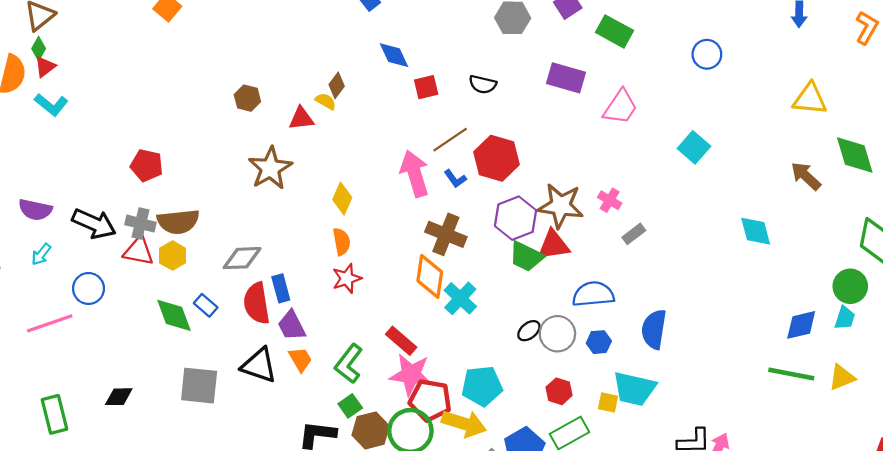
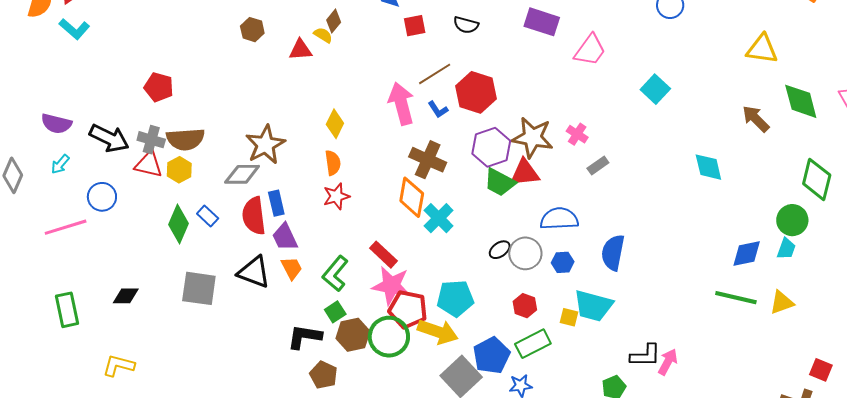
brown star: (270, 168) -> (265, 145), moved
green diamond: (174, 315) -> (179, 224), turned 42

